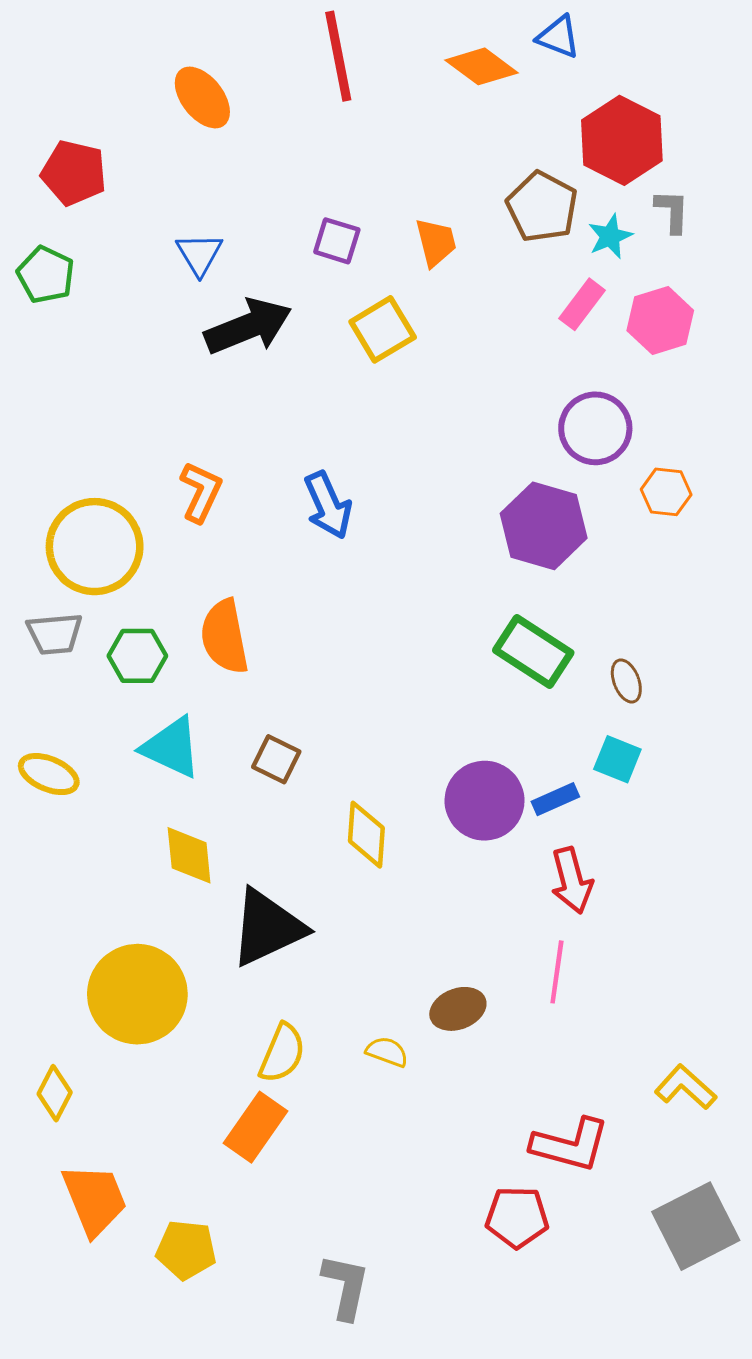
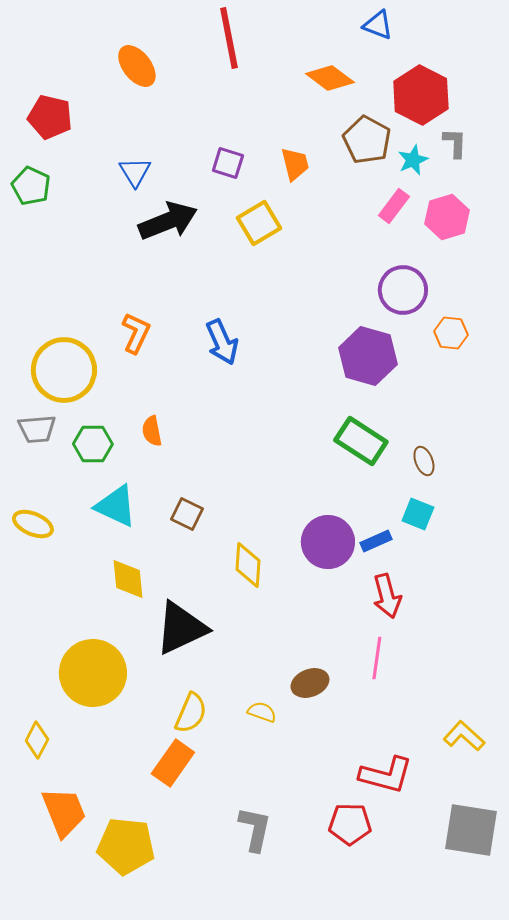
orange diamond: (482, 66) -> (330, 78), moved
orange semicircle: (225, 637) -> (152, 431), size x0.6
gray square: (696, 1226) -> (471, 830), turned 36
yellow pentagon: (186, 1250) -> (126, 846), size x1.4
gray L-shape: (346, 1287) -> (255, 829), moved

